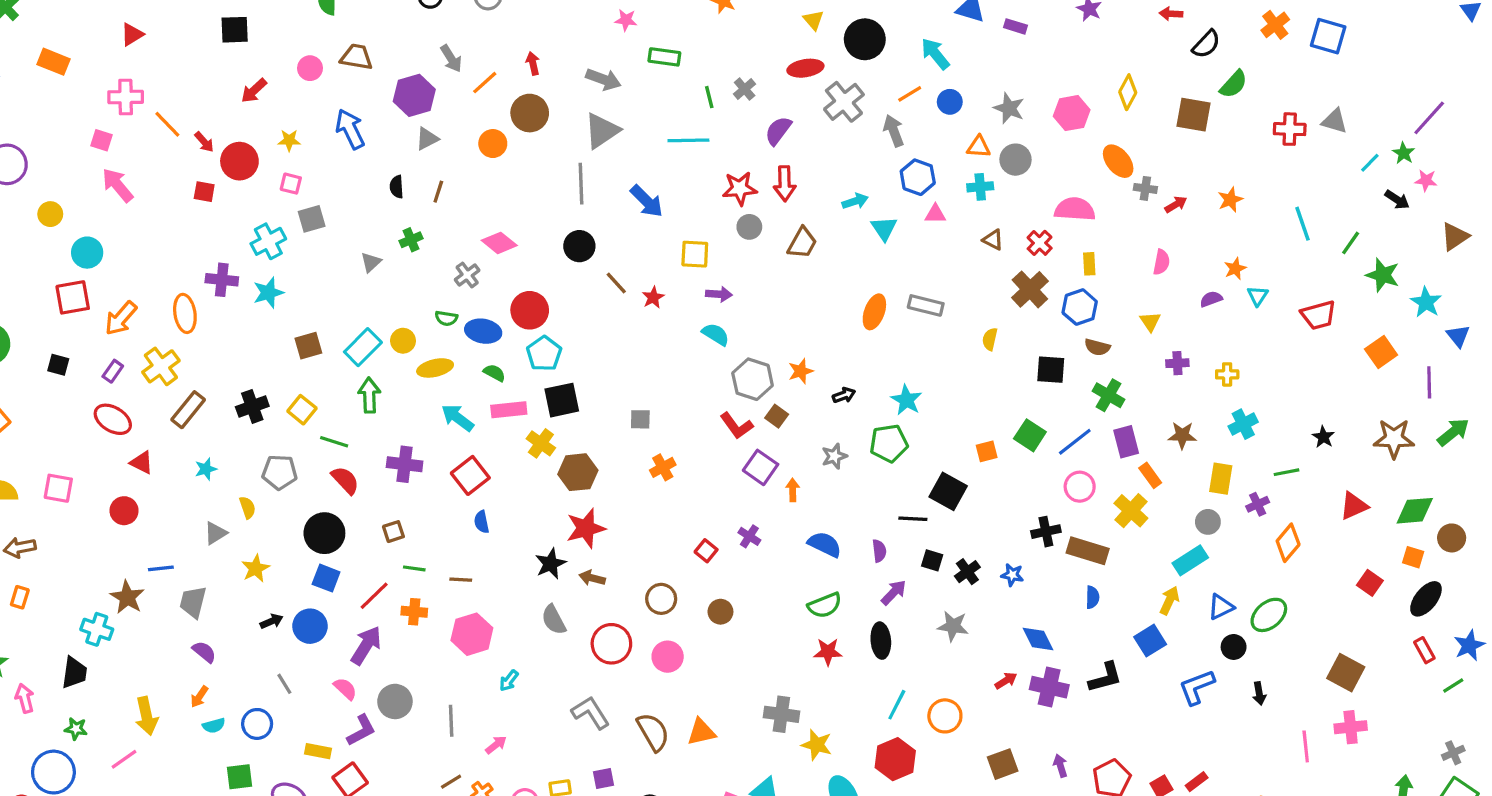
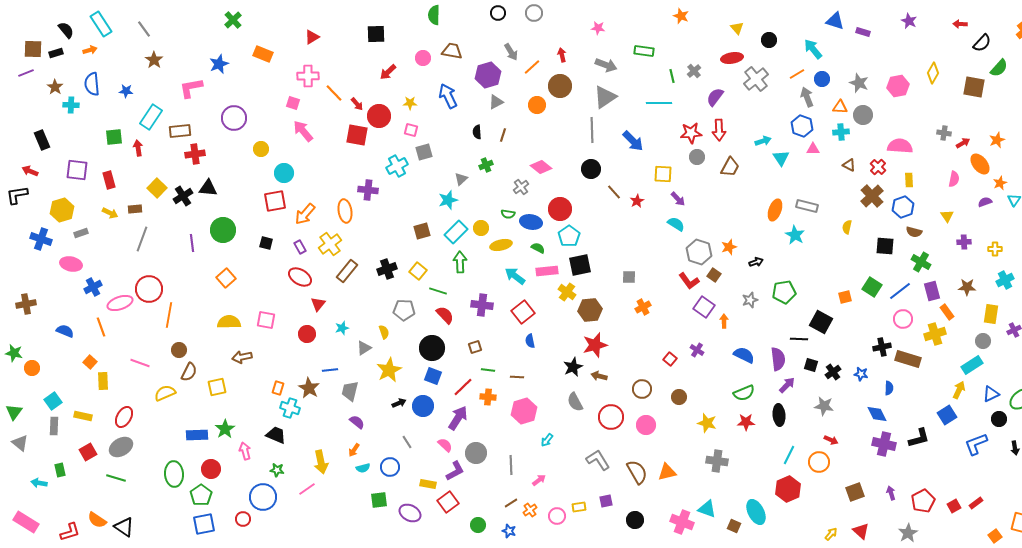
pink star: (626, 20) -> (598, 28), moved
black circle: (865, 39) -> (769, 40), size x0.6
gray arrow: (894, 131) -> (807, 97), moved
orange ellipse: (1118, 161) -> (980, 164), moved
red square: (204, 192) -> (357, 135), size x1.6
cyan star: (268, 293) -> (448, 200), moved
purple arrow: (719, 294) -> (678, 199), turned 42
purple rectangle: (113, 371) -> (300, 247), turned -64
cyan star: (906, 400) -> (795, 235), moved
red triangle: (142, 463) -> (318, 304), turned 42
cyan star: (206, 469) -> (342, 328), moved
yellow cross: (1131, 511) -> (935, 334), turned 30
purple semicircle: (879, 551) -> (778, 359), size x1.6
yellow star: (255, 568) -> (389, 370), size x1.4
orange rectangle: (20, 597) -> (278, 388), moved
blue semicircle: (1092, 597) -> (889, 388), moved
black trapezoid: (74, 673) -> (276, 435), turned -75
red arrow: (1006, 681) -> (831, 440), moved, turned 56
yellow star: (817, 745) -> (707, 423), moved

